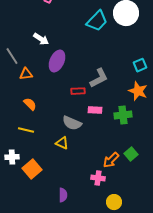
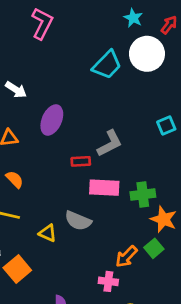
white arrow: (41, 39) -> (16, 90), moved
orange star: (138, 91) -> (164, 219), moved
pink rectangle: (95, 110) -> (104, 188), size x1.5
gray semicircle: (72, 123) -> (78, 221), moved
yellow triangle: (62, 143) -> (48, 233), moved

